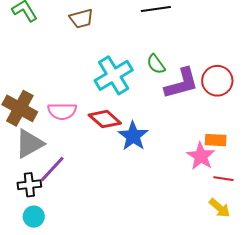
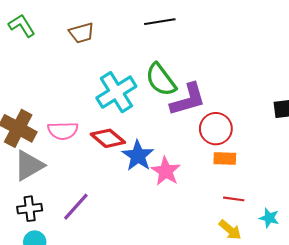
green semicircle: (156, 64) -> (161, 80), size x1.6
red circle: (217, 81) -> (216, 129), moved
pink star: (201, 156) -> (166, 171), moved
purple line: (52, 169) -> (76, 207), moved

